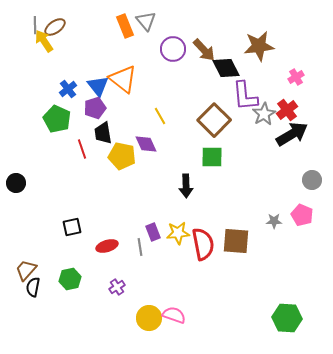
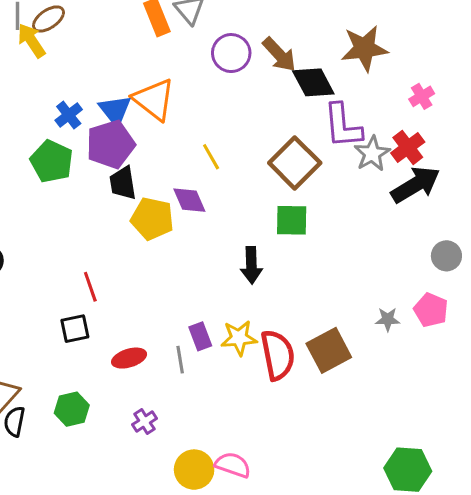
purple pentagon: (95, 108) -> (110, 144), size x1.4
red line: (82, 149) -> (90, 287), moved
brown square: (236, 241) -> (329, 350), turned -32

